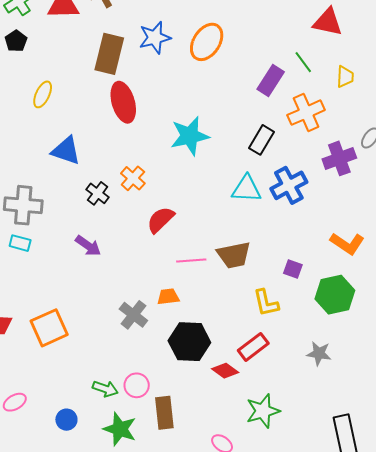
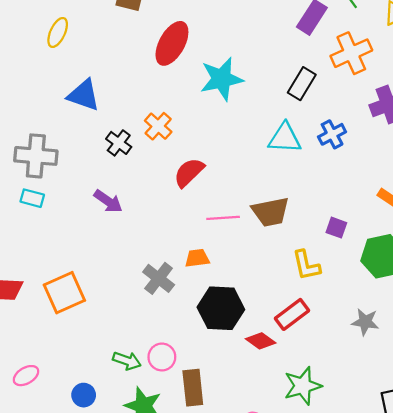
red ellipse: (123, 102) -> (172, 43), moved, turned 45
blue cross: (289, 185) -> (332, 134), size x0.7

